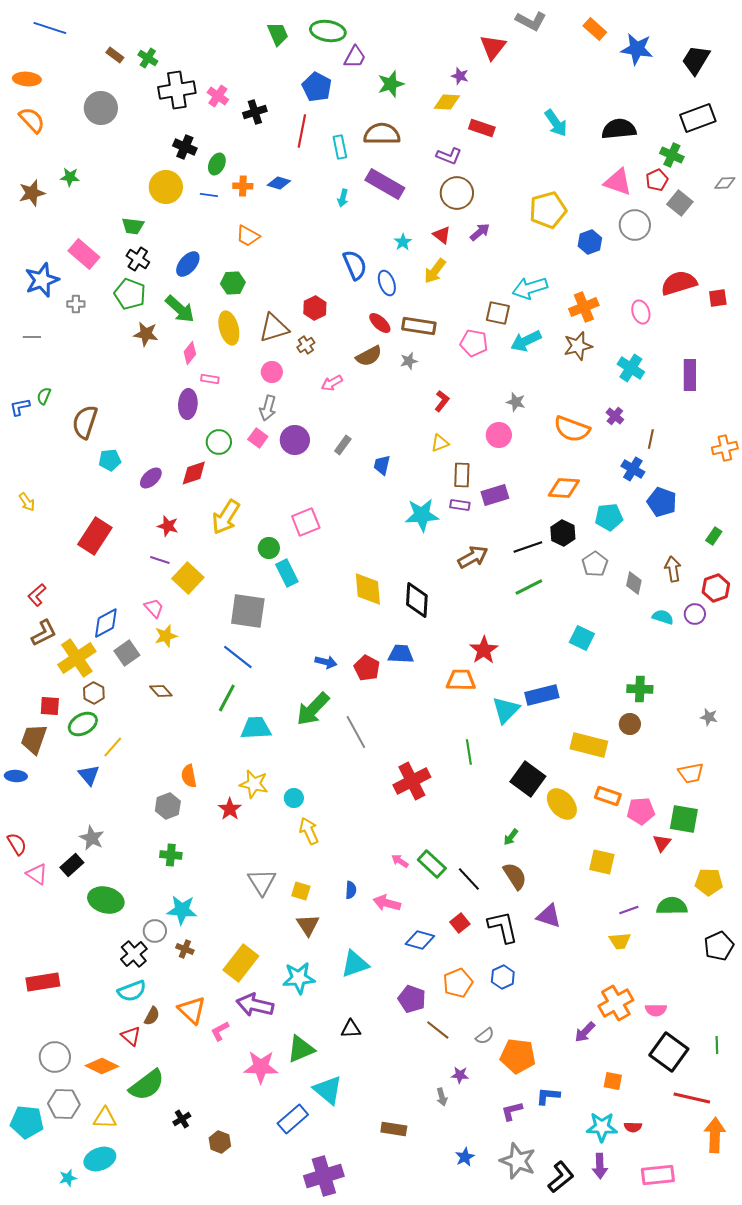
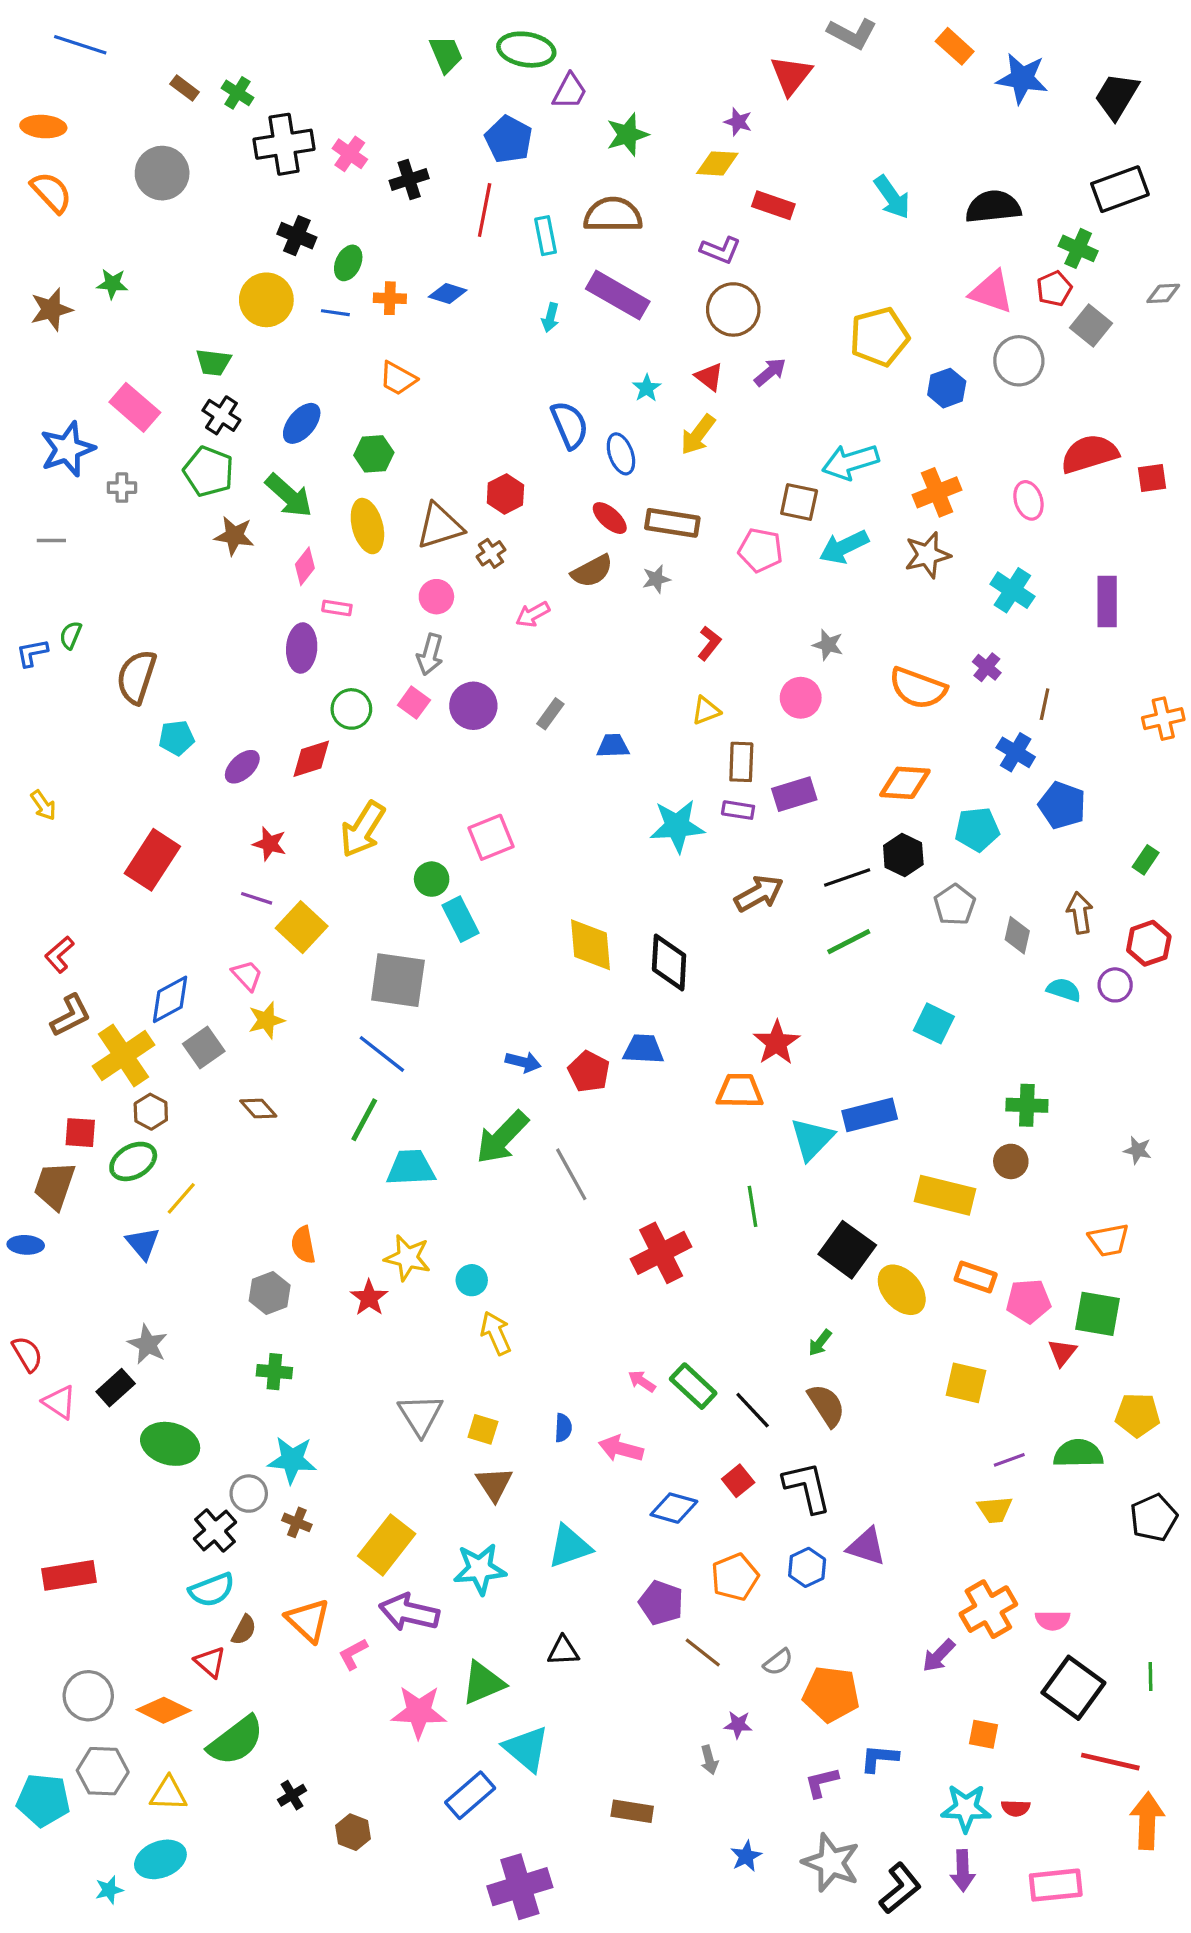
blue trapezoid: (382, 465) -> (613, 746), turned 75
purple triangle: (549, 916) -> (866, 1547), moved

